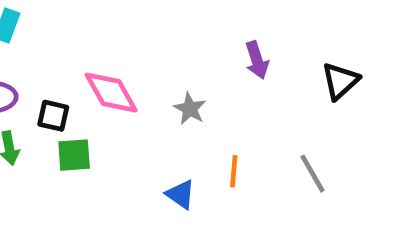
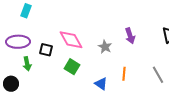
purple arrow: (257, 60) -> (130, 36), moved
green square: (74, 155) -> (72, 67), moved, turned 35

